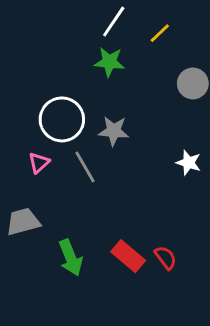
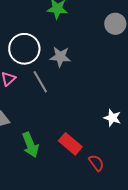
white star: (189, 163) -> (112, 118), moved
red semicircle: (165, 258) -> (96, 163), moved

